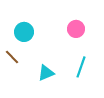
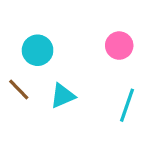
cyan triangle: (46, 73) -> (63, 96), moved

